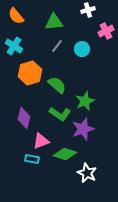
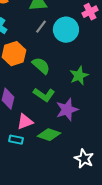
cyan circle: (82, 49) -> (66, 30), size x1.6
green star: (85, 101) -> (79, 76), moved
white star: (87, 173) -> (84, 159), moved

